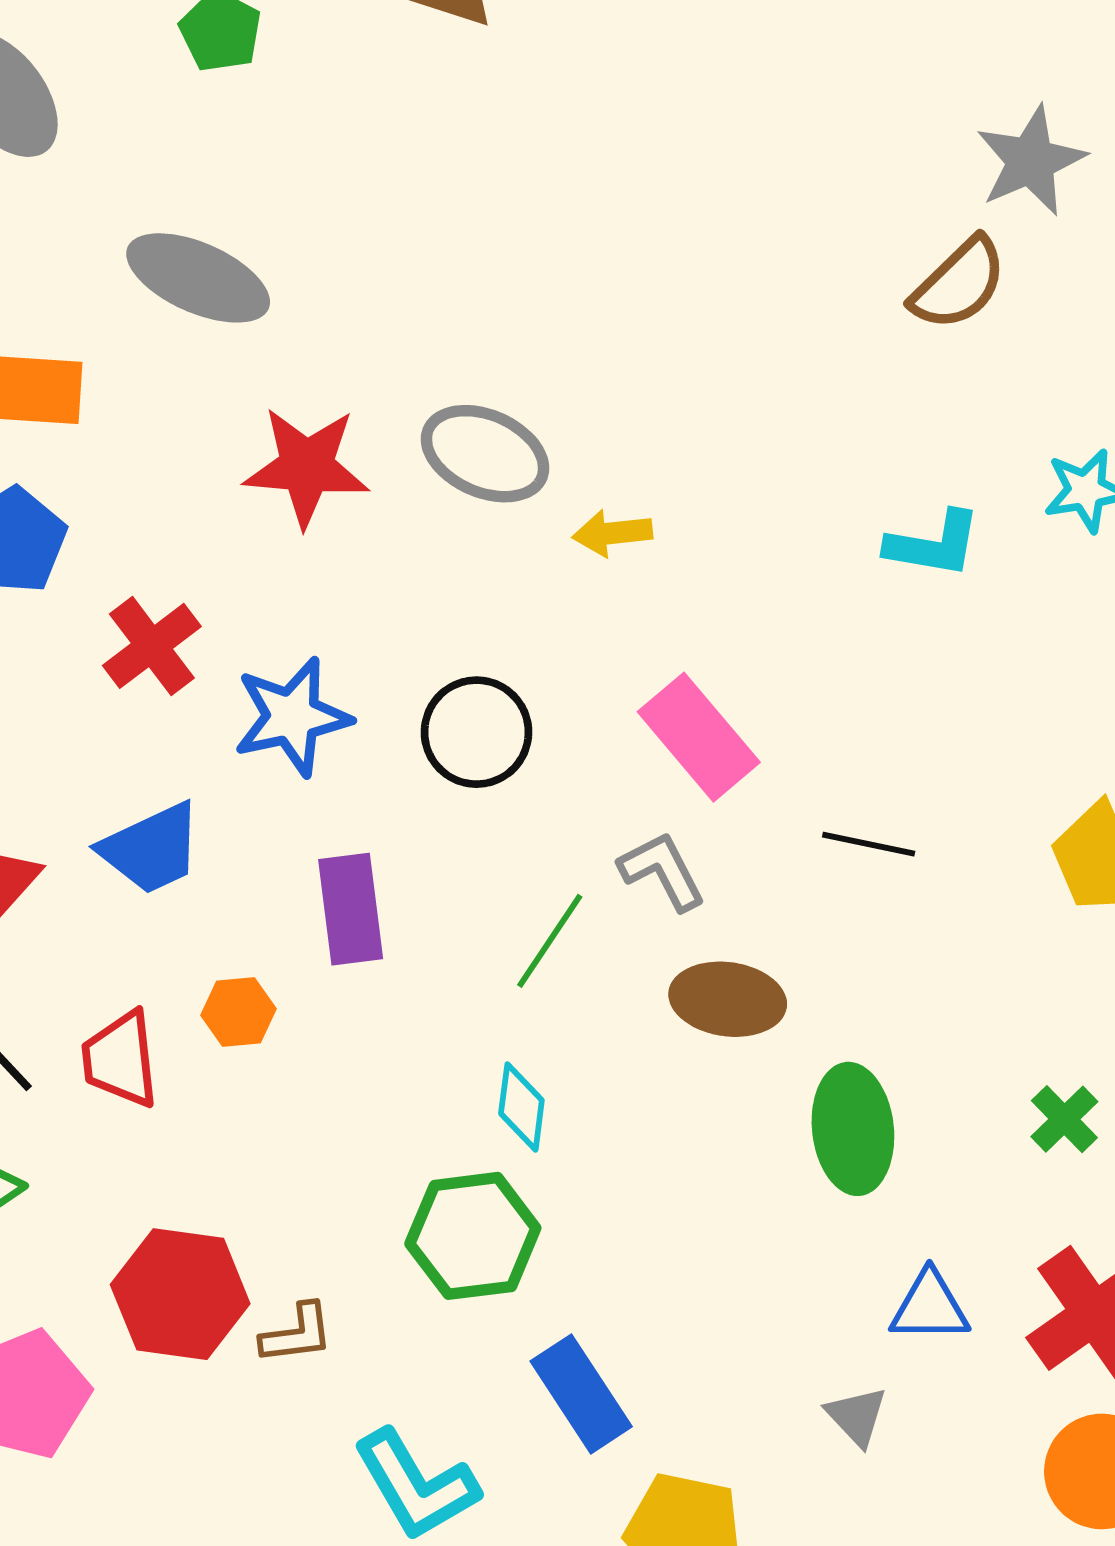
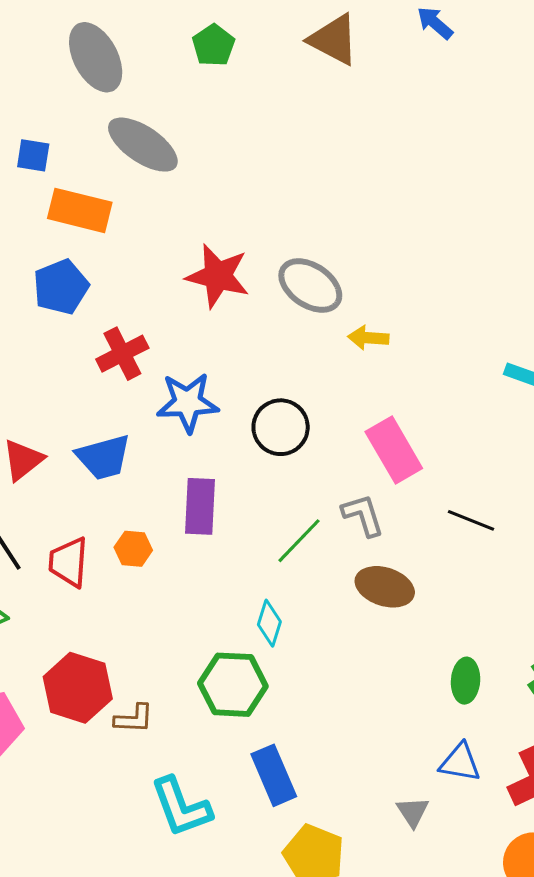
gray ellipse: (198, 278) -> (143, 145), moved
green ellipse: (853, 1129) -> (466, 681), moved, size x0.7

